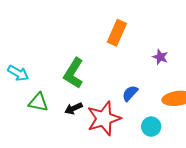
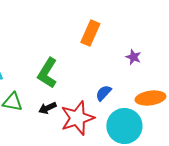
cyan circle: (151, 127) -> (124, 126), size x1.8

